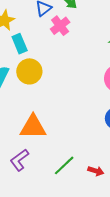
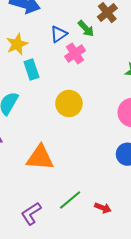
yellow circle: (29, 71) -> (69, 103), moved
purple L-shape: (19, 160) -> (31, 214), moved

